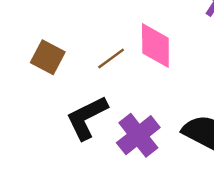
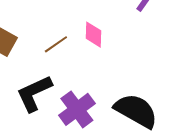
pink diamond: (155, 46) -> (94, 35), size x0.7

